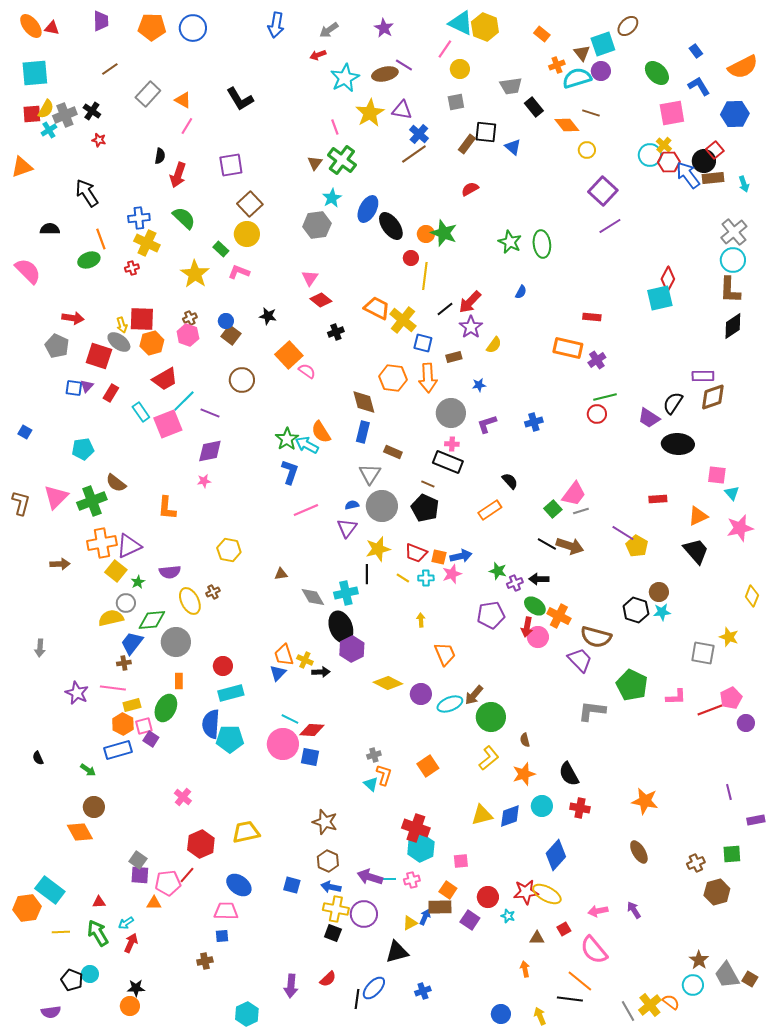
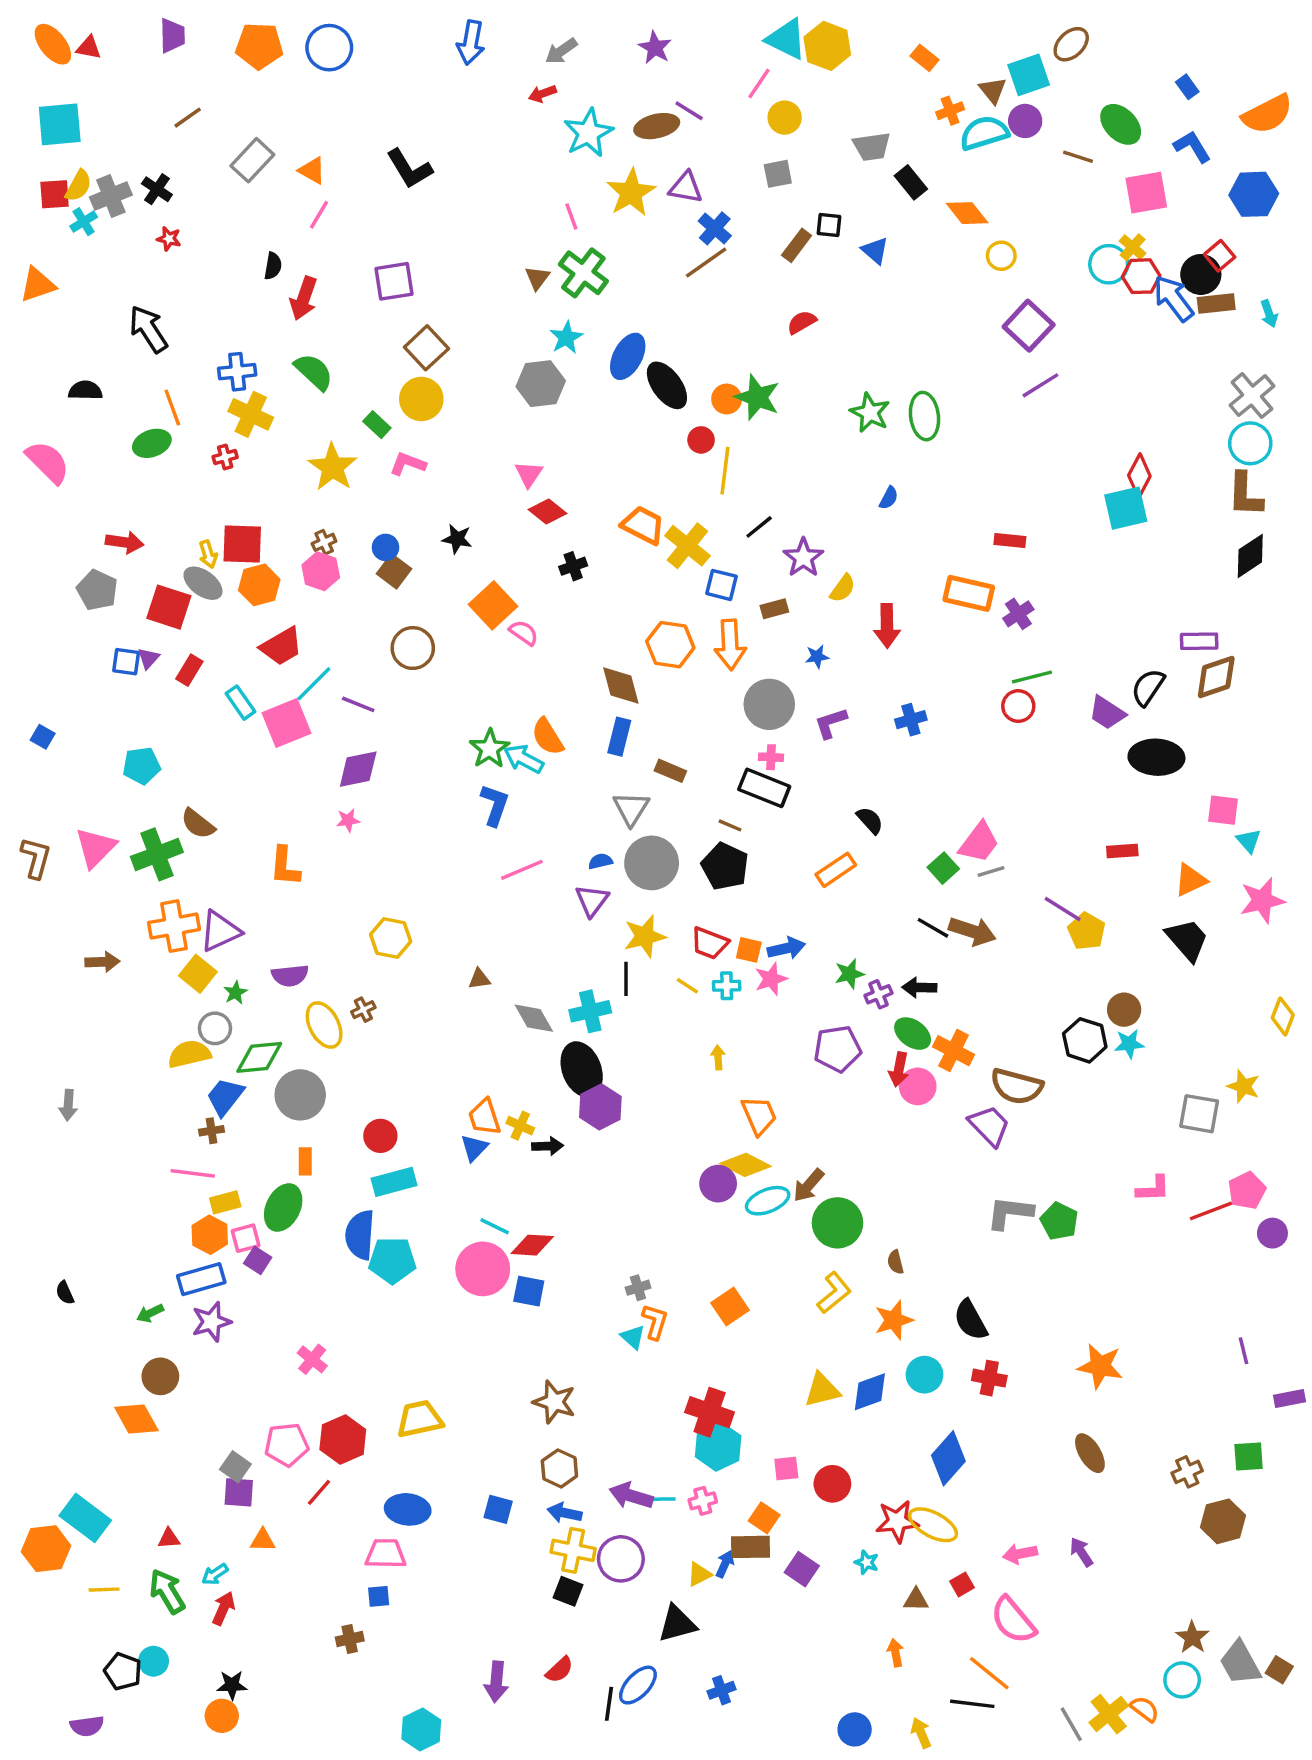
brown line: (591, 113) -> (1078, 157), moved
black square: (486, 132) -> (829, 225), size x0.7
red arrow: (470, 302) -> (887, 626), moved, turned -45
green star: (498, 571) -> (849, 974), turned -30
yellow diamond: (388, 683) -> (745, 1165), moved
green pentagon: (632, 685) -> (1059, 1221), moved, size x0.7
purple star: (77, 693) -> (212, 1322), moved, turned 30
green arrow: (88, 770) -> (150, 1313), turned 119
pink pentagon: (168, 883) -> (287, 1445), moved
blue ellipse: (239, 885) -> (408, 1509), turned -30
red circle: (488, 897) -> (832, 1484), moved

